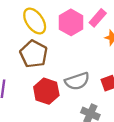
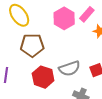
yellow ellipse: (35, 21) -> (19, 15), moved
brown pentagon: (34, 54) -> (32, 45), turned -30

